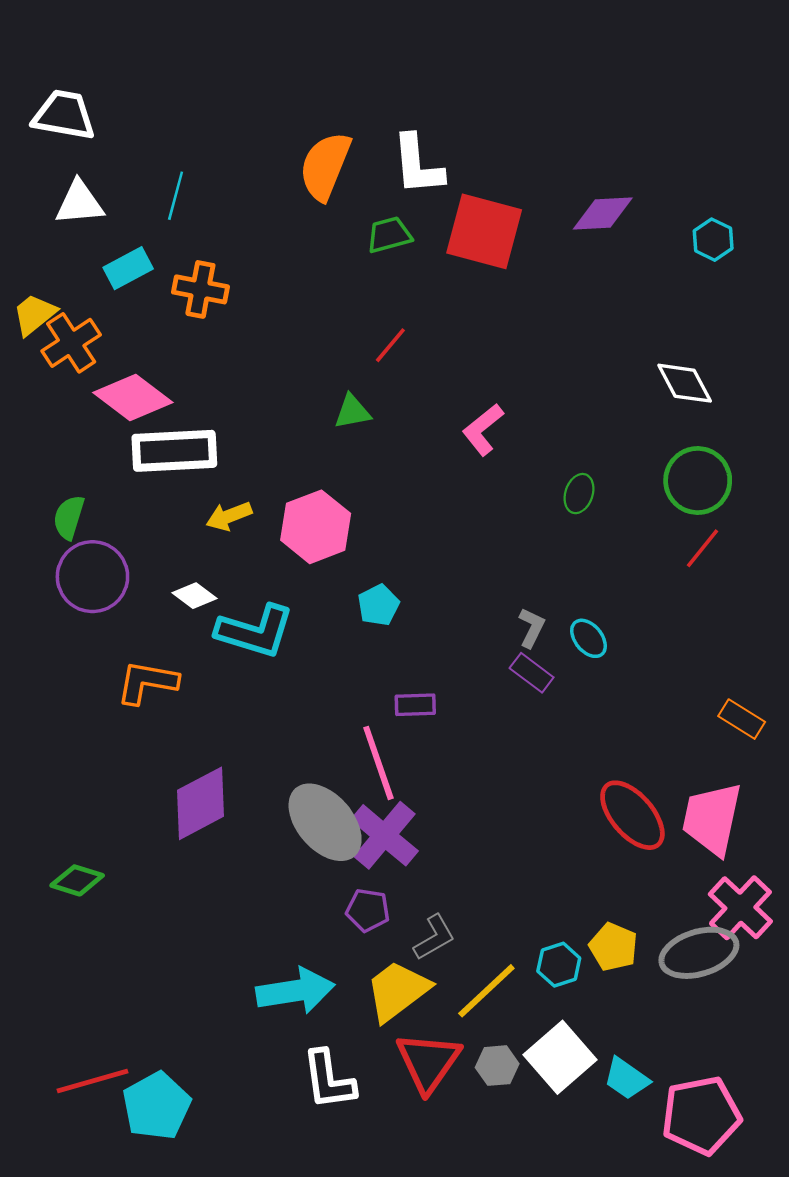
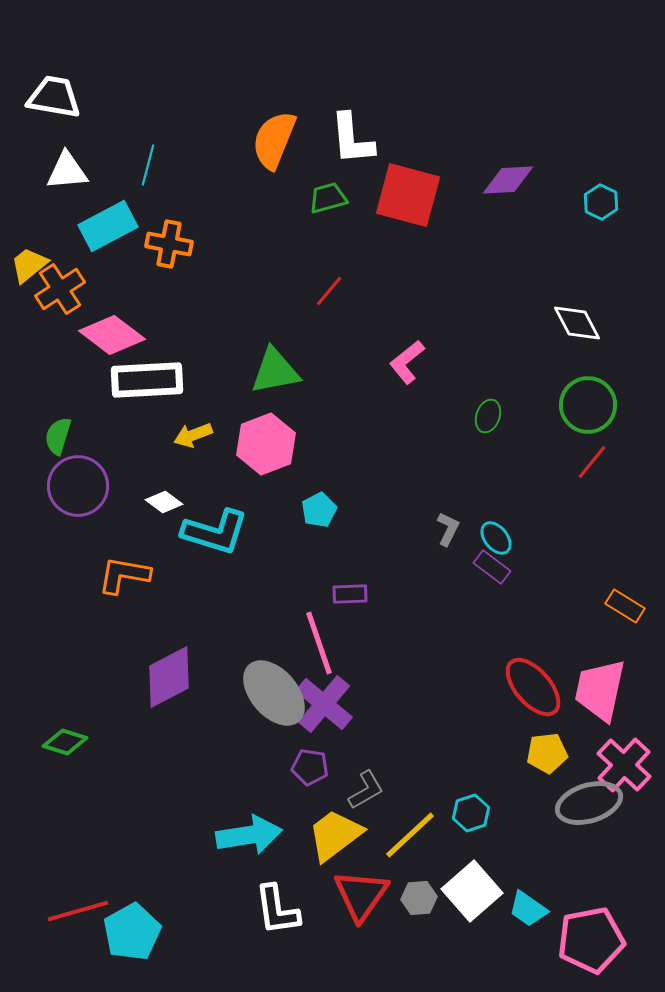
cyan rectangle: (128, 268) -> (108, 226), size x1.4
green triangle: (352, 412) -> (275, 371), moved, size x1.6
purple rectangle: (532, 673) -> (492, 567), moved
yellow pentagon: (613, 947) -> (547, 753), moved, turned -30

